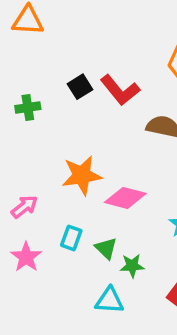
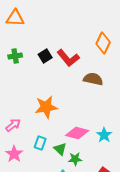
green cross: (28, 108) -> (15, 56), moved
pink diamond: (125, 198) -> (77, 133), moved

